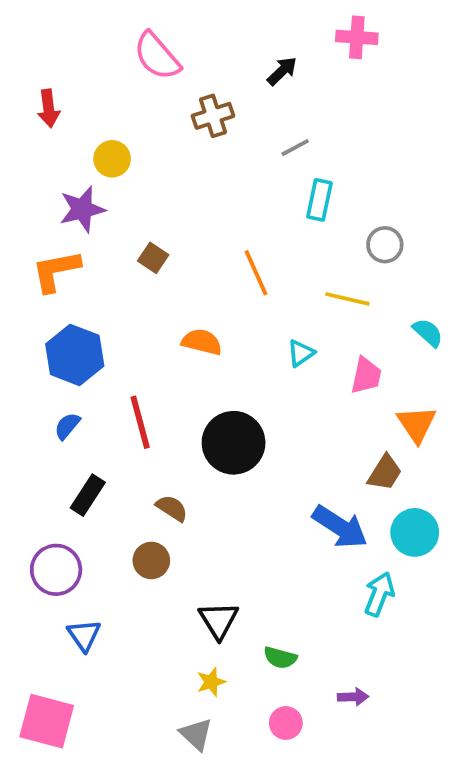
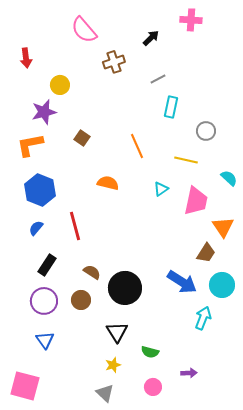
pink trapezoid: (366, 376) -> (196, 201), size x1.4
black circle: (234, 443) -> (125, 288), moved
purple circle: (56, 570) -> (44, 301), moved

